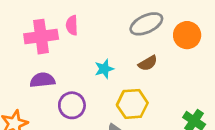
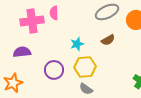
purple semicircle: (42, 80) -> (22, 52), moved
yellow hexagon: (132, 104) -> (85, 67), moved

